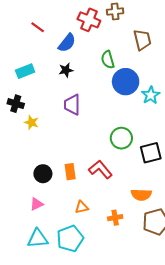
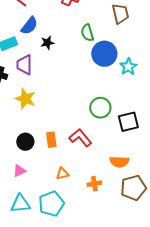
blue semicircle: (67, 43) -> (29, 26), moved
purple trapezoid: (72, 105) -> (24, 65), moved
yellow star: (31, 122) -> (25, 99), moved, size x1.5

